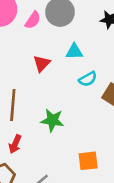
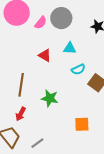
red triangle: (42, 63) -> (45, 55), turned -48
orange square: (88, 161) -> (82, 124), moved

